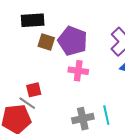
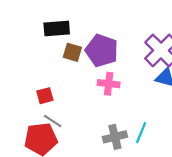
red square: (34, 90) -> (45, 96), moved
cyan line: (106, 115) -> (141, 133), turned 36

